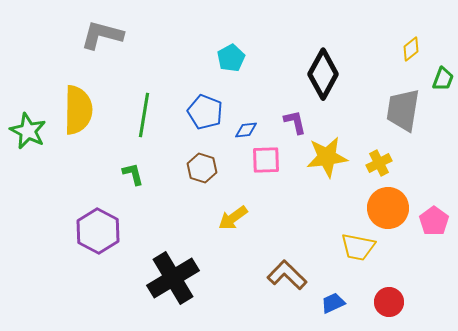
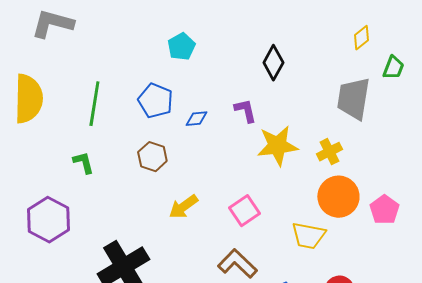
black diamond: (323, 74) -> (273, 63), size x0.7
pink square: (266, 160) -> (244, 211), moved, turned -32

